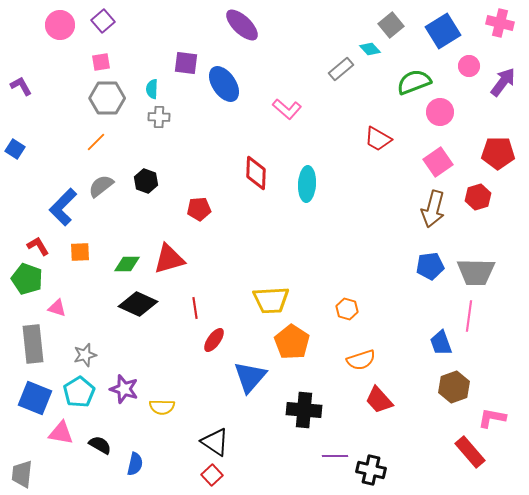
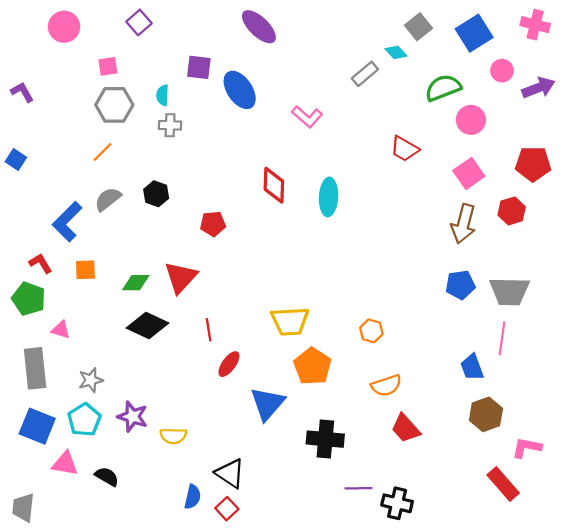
purple square: (103, 21) -> (139, 22), moved
purple arrow: (503, 82) -> (538, 88), turned 32
red triangle: (169, 259) -> (181, 277), turned -32
blue semicircle: (135, 464) -> (193, 497), moved

